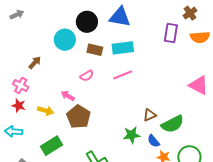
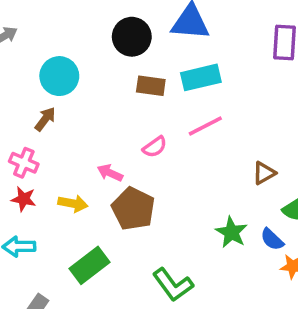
cyan circle: (65, 40) -> (59, 76), moved
pink semicircle: (87, 76) -> (155, 147), moved
brown triangle: (150, 115) -> (264, 173), moved
green star: (132, 135) -> (231, 232), turned -30

